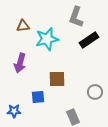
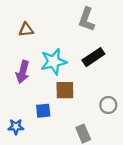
cyan star: (47, 39) -> (54, 62), moved
black rectangle: (89, 40) -> (93, 57), moved

